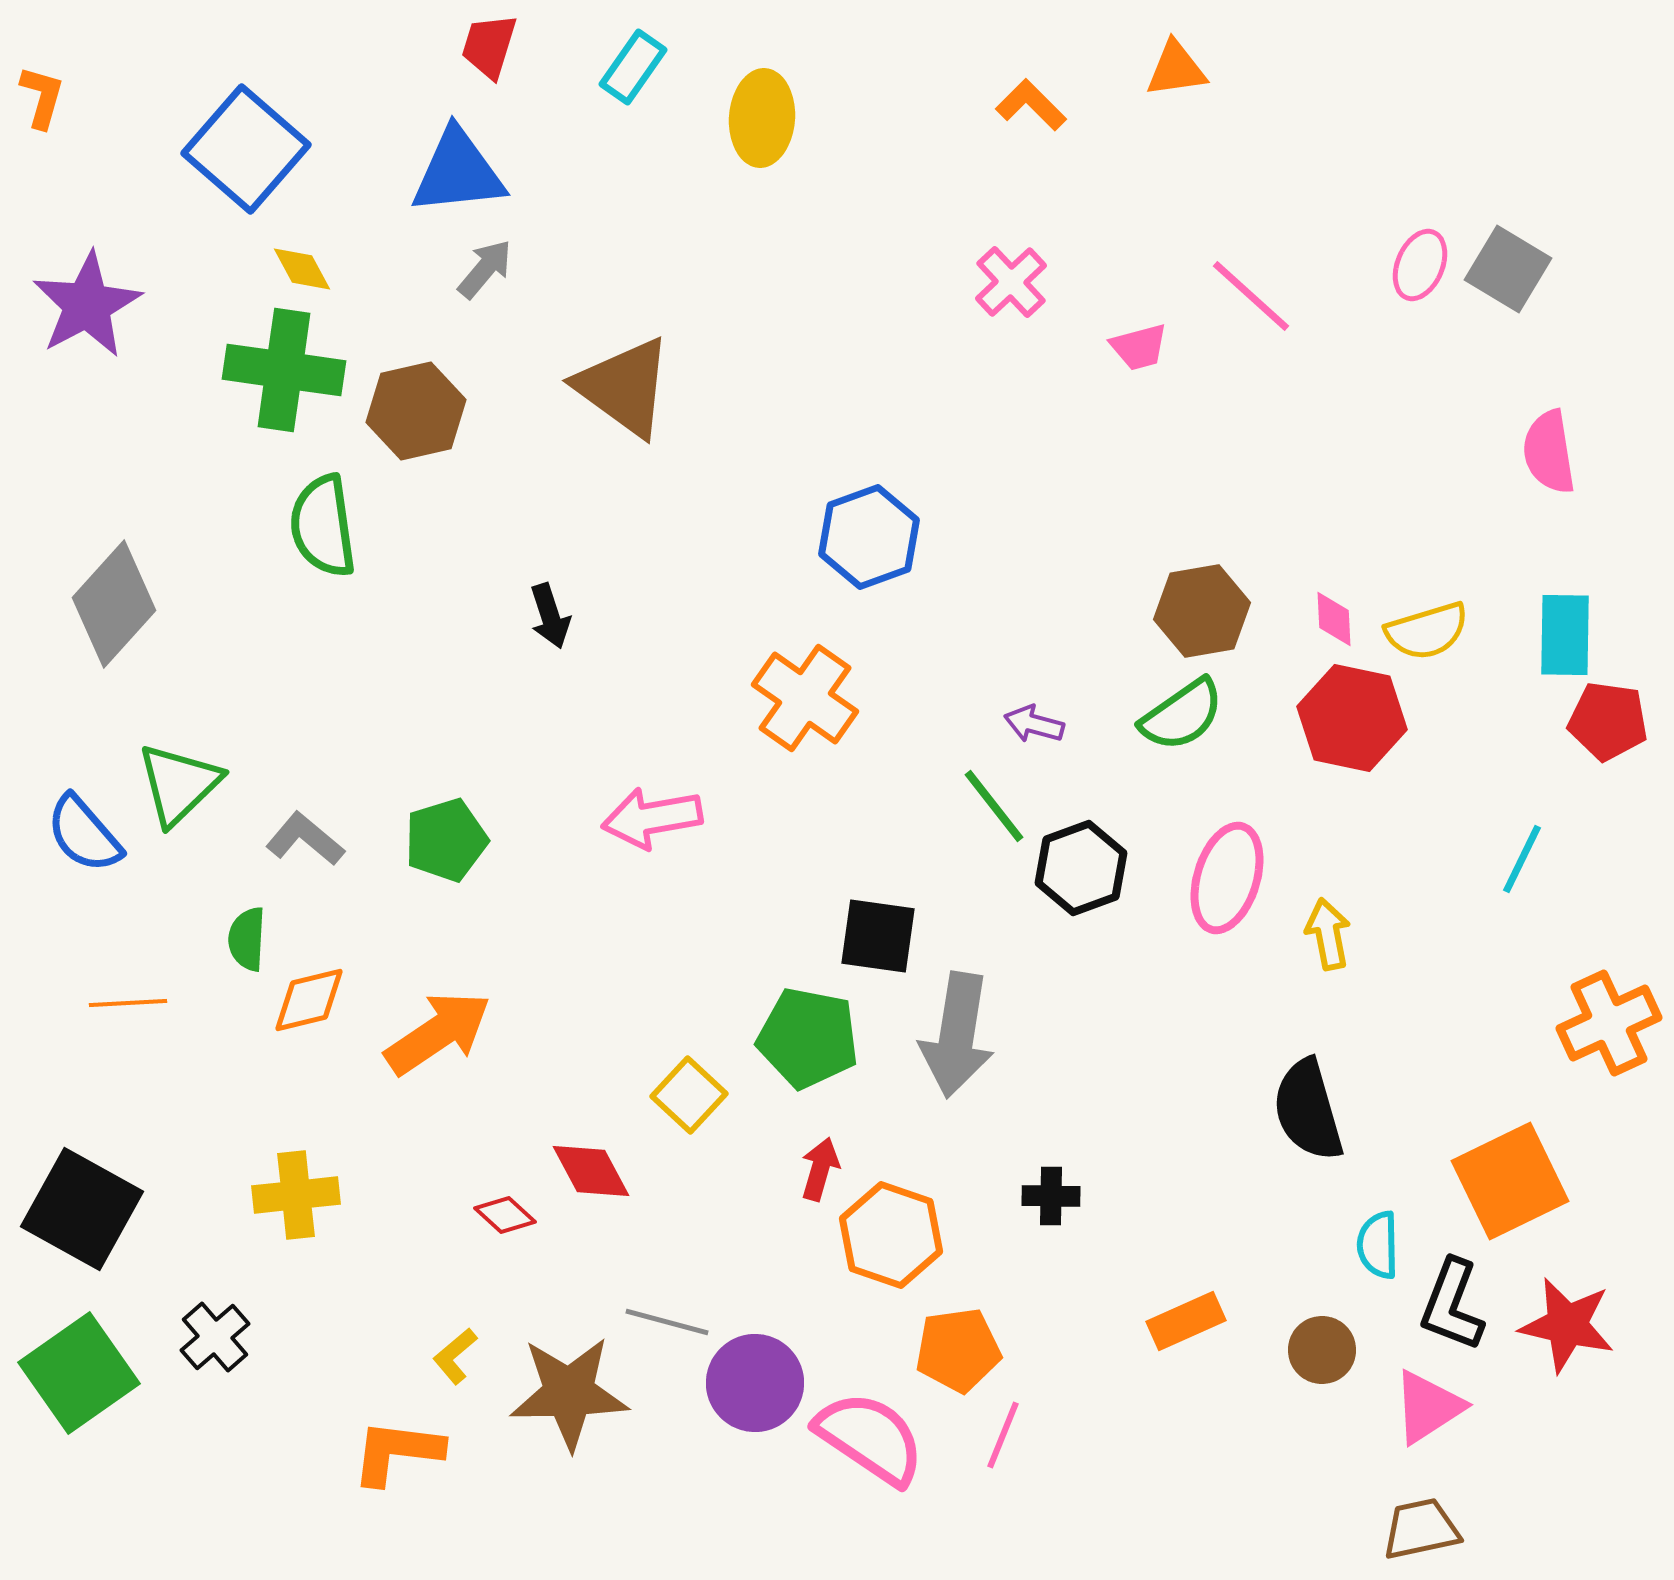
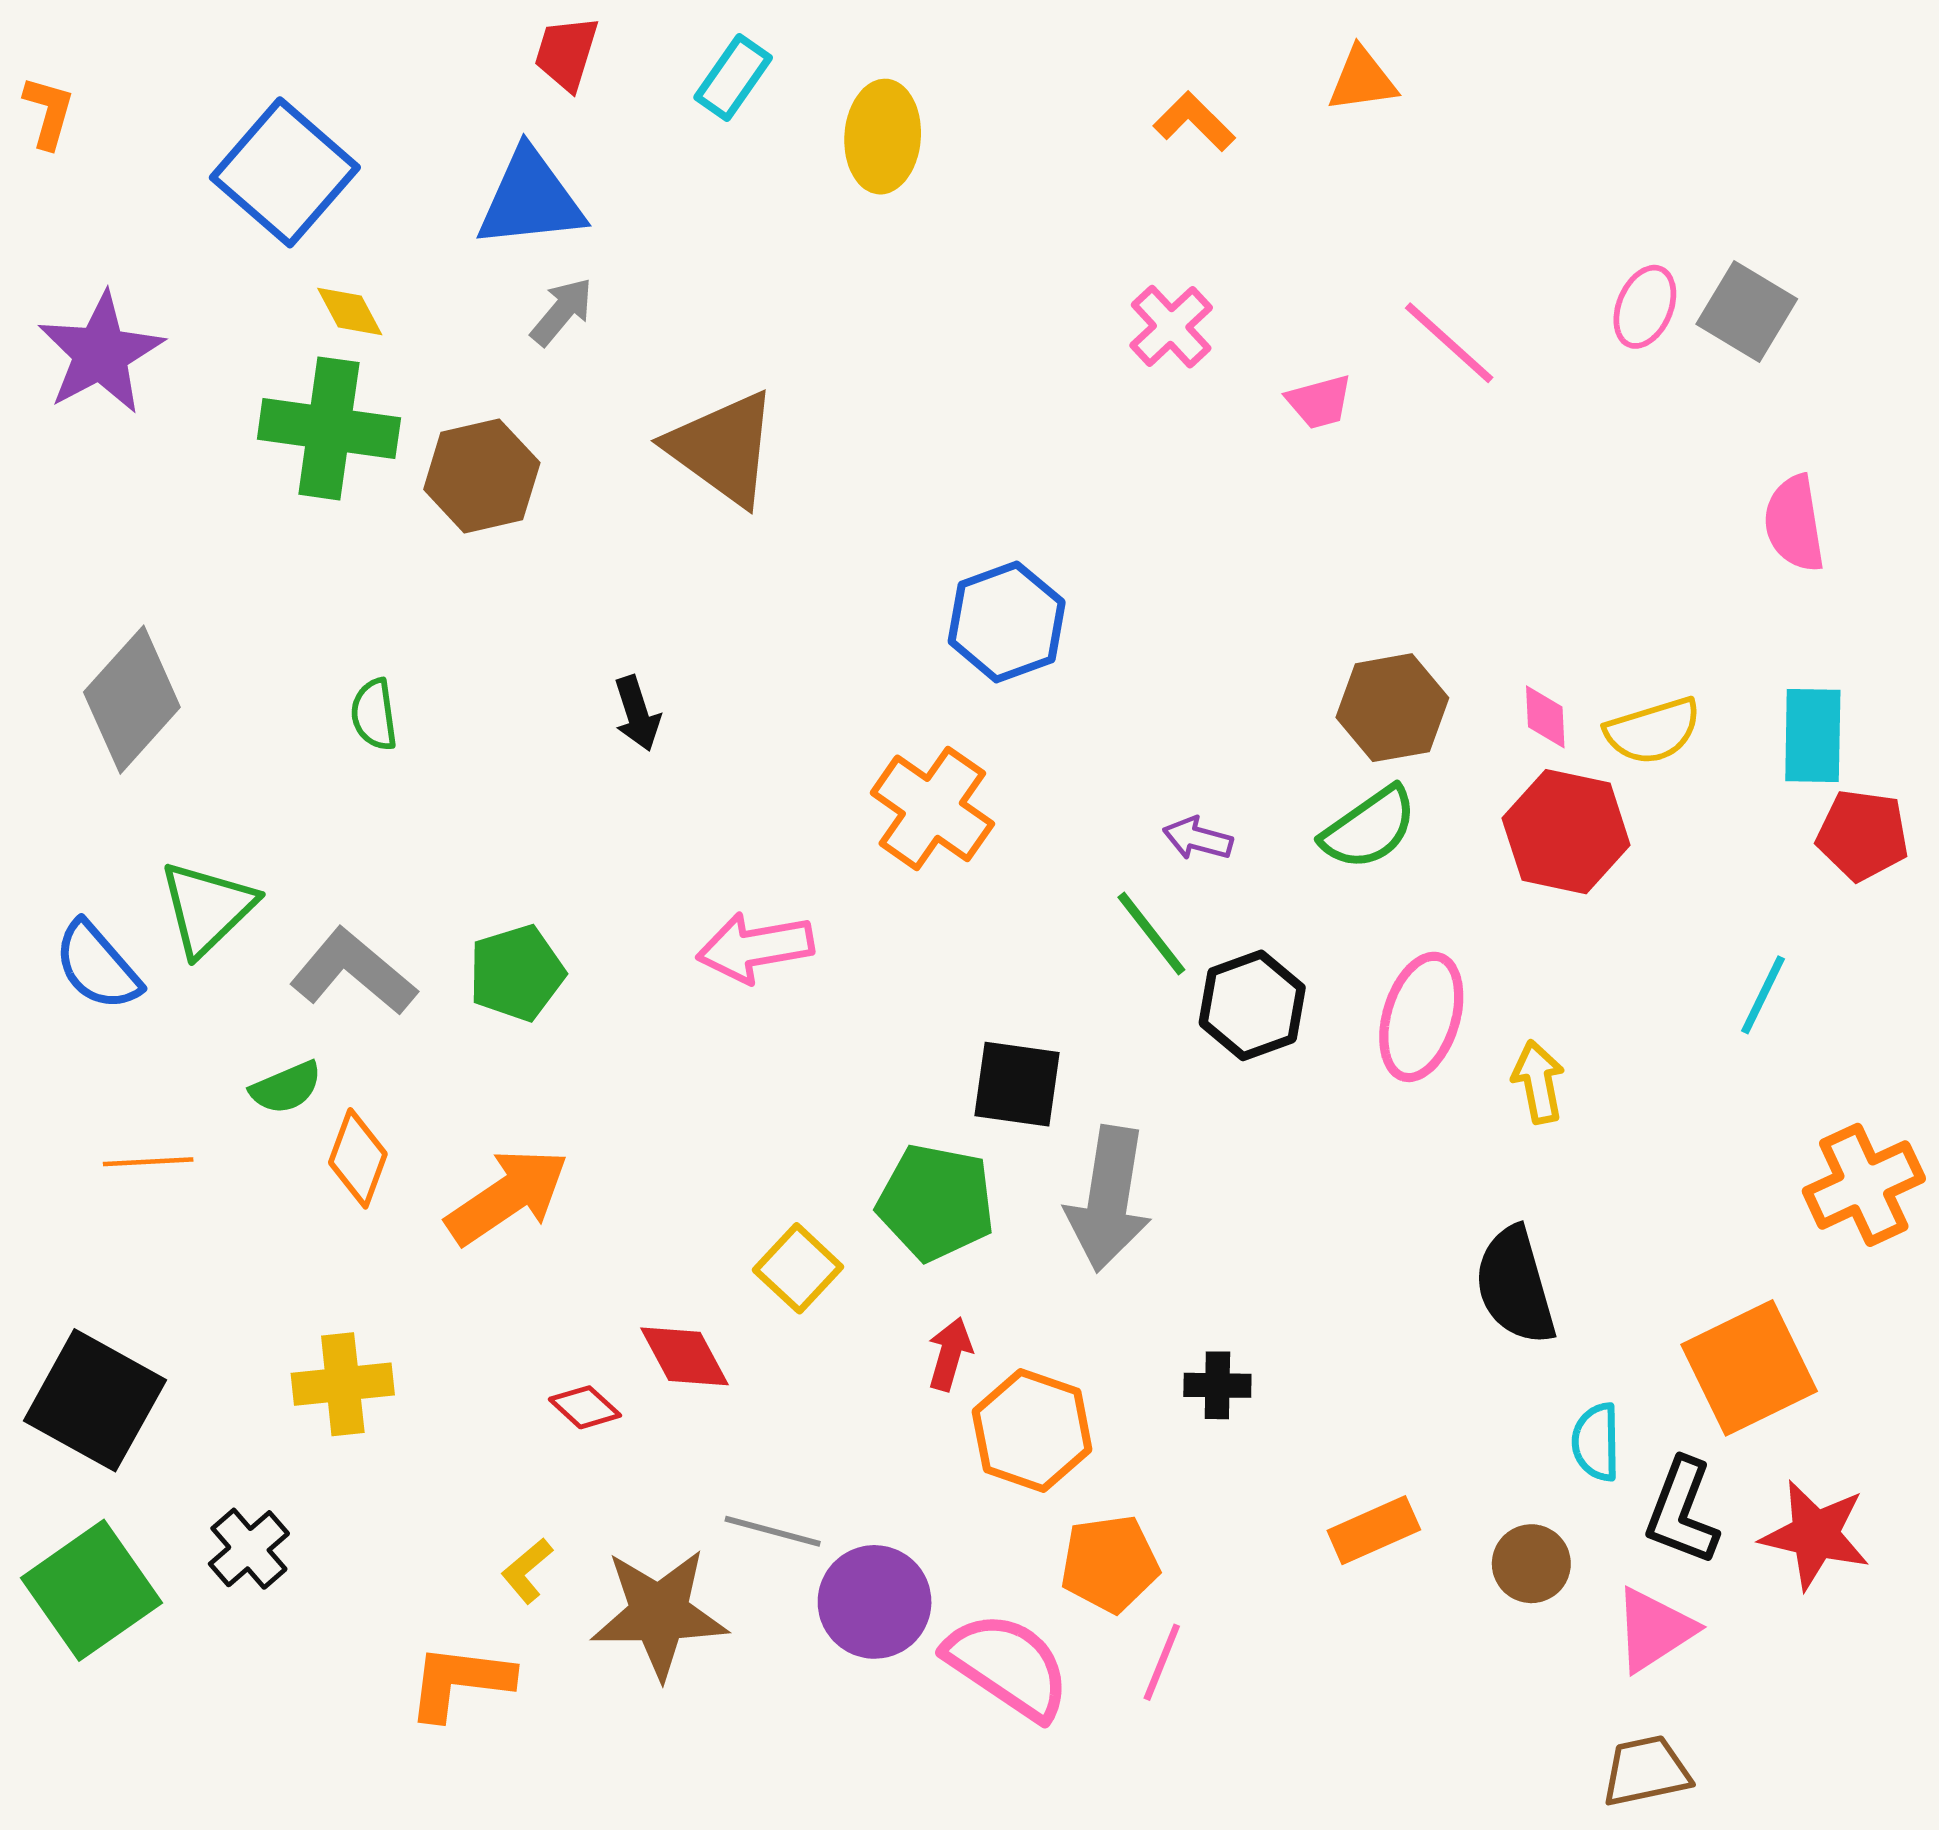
green semicircle: (323, 526) -> (374, 715), moved, size x0.6
gray L-shape: (305, 839) -> (353, 972), size x1.4
green semicircle: (247, 939) -> (286, 1088), turned -116
orange diamond: (309, 1000) -> (358, 1158), turned -56

